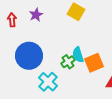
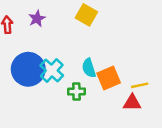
green cross: (68, 62) -> (76, 92), moved, turned 32
cyan cross: (48, 82) -> (52, 70), moved

